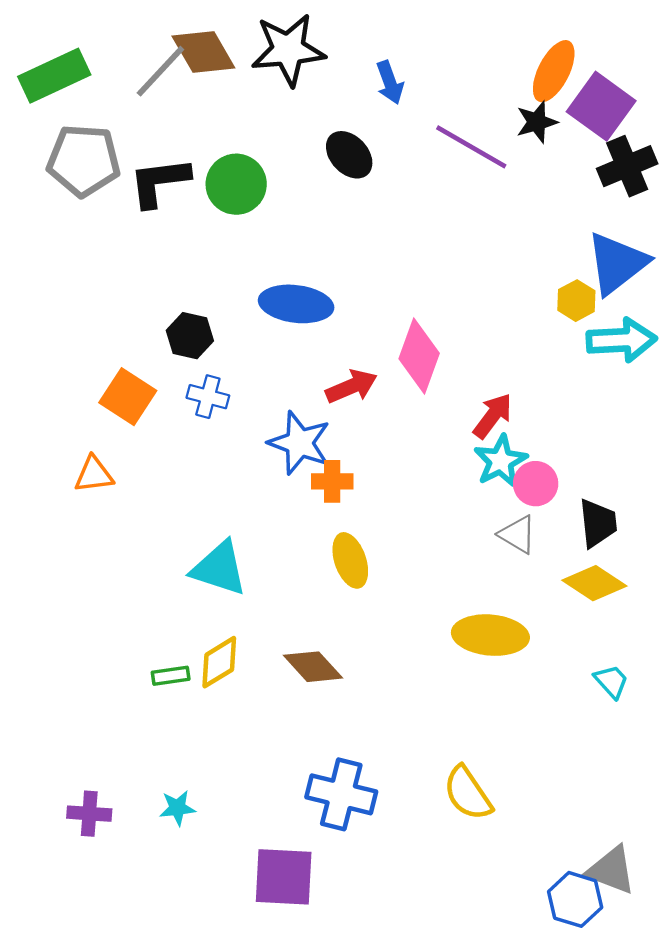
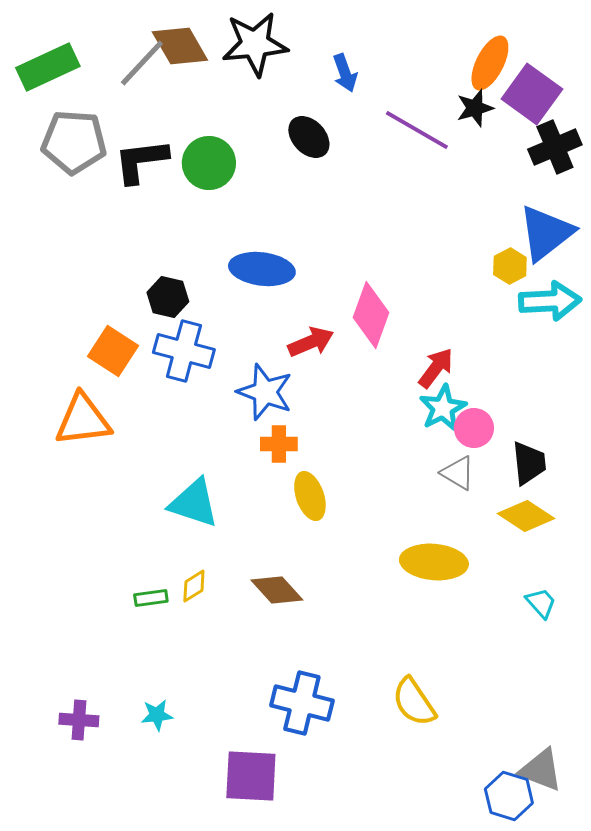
blue cross: (208, 397) -> (184, 351), size x1.6
orange triangle: (94, 475) -> (83, 420), size x1.6
orange cross: (332, 481) -> (279, 444), moved
yellow diamond: (219, 662) -> (194, 586), size x0.7

